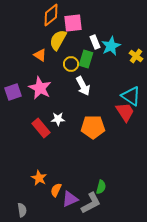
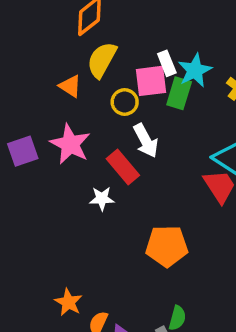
pink square: (73, 23) -> (151, 81), moved
green rectangle: (86, 59) -> (179, 93), moved
orange pentagon: (93, 127) -> (167, 246), moved
red rectangle: (41, 128) -> (123, 167), moved

